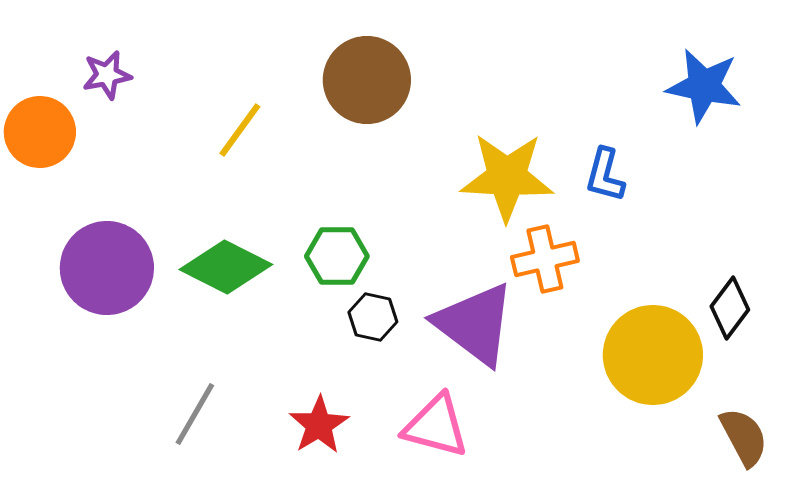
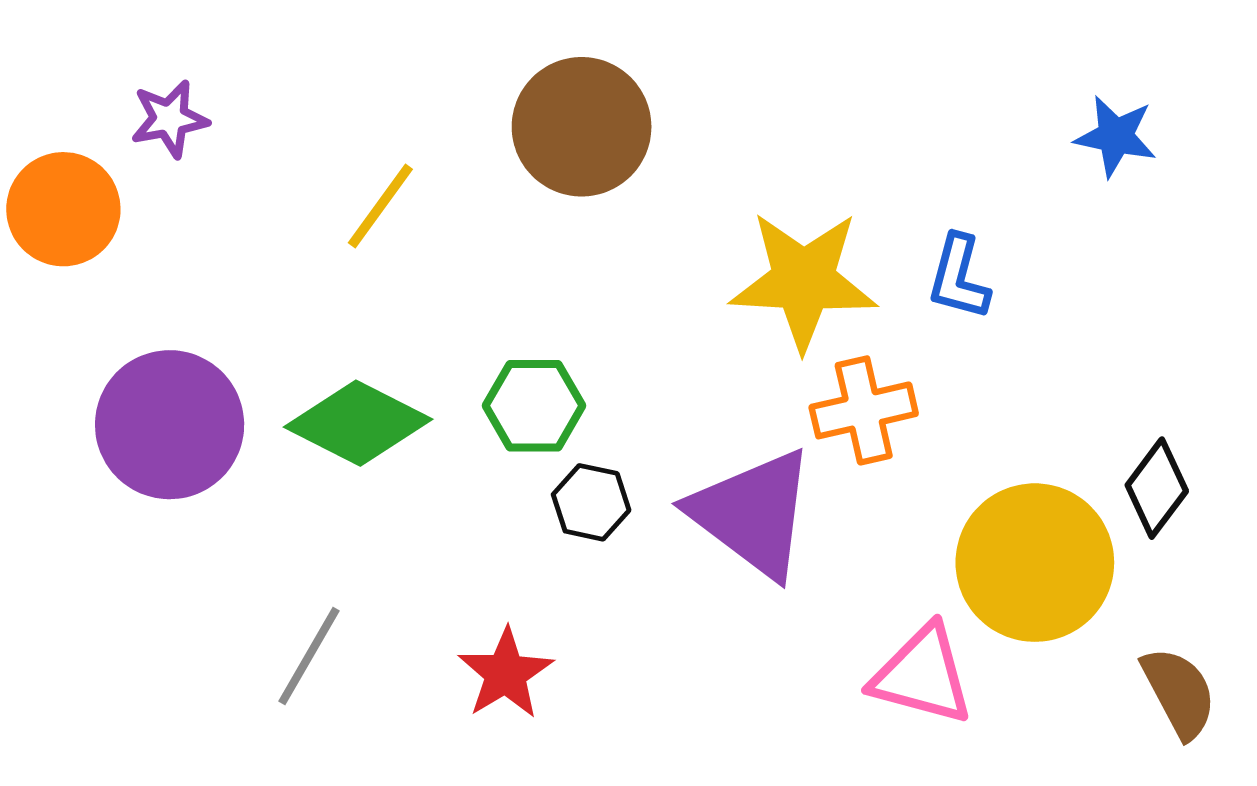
blue star: (704, 86) -> (1116, 136), size x0.7
pink triangle: (436, 426) -> (922, 675), moved

